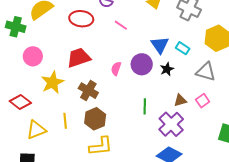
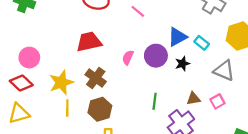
blue triangle: (160, 45) -> (177, 37), turned 30
pink circle: (33, 56) -> (29, 58), moved
yellow star: (52, 82) -> (61, 83), moved
yellow triangle: (36, 130) -> (19, 113), moved

